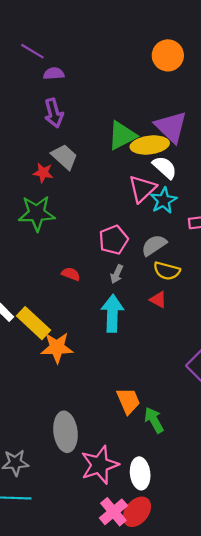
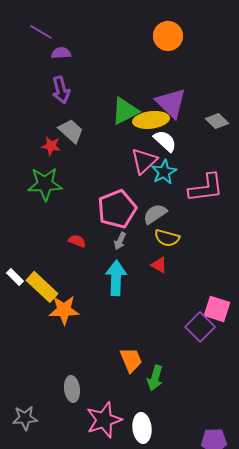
pink pentagon: (113, 240) -> (117, 209), size x1.4
green arrow: (154, 420) -> (155, 378), turned -135
gray ellipse: (65, 432) -> (72, 389), size x0.7

